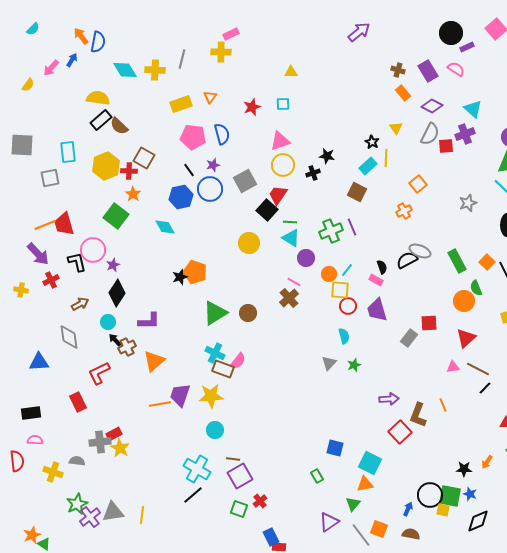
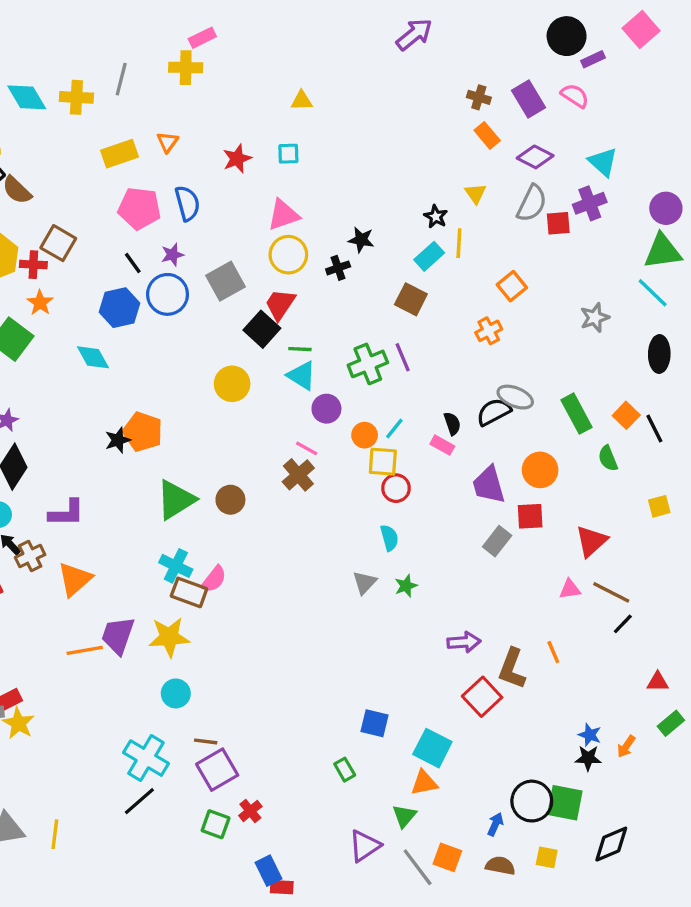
orange circle: (464, 301) -> (540, 470), moved
purple trapezoid: (377, 310) -> (489, 485), moved
blue star: (470, 494) -> (590, 735), moved
yellow square: (443, 510) -> (547, 857), moved

